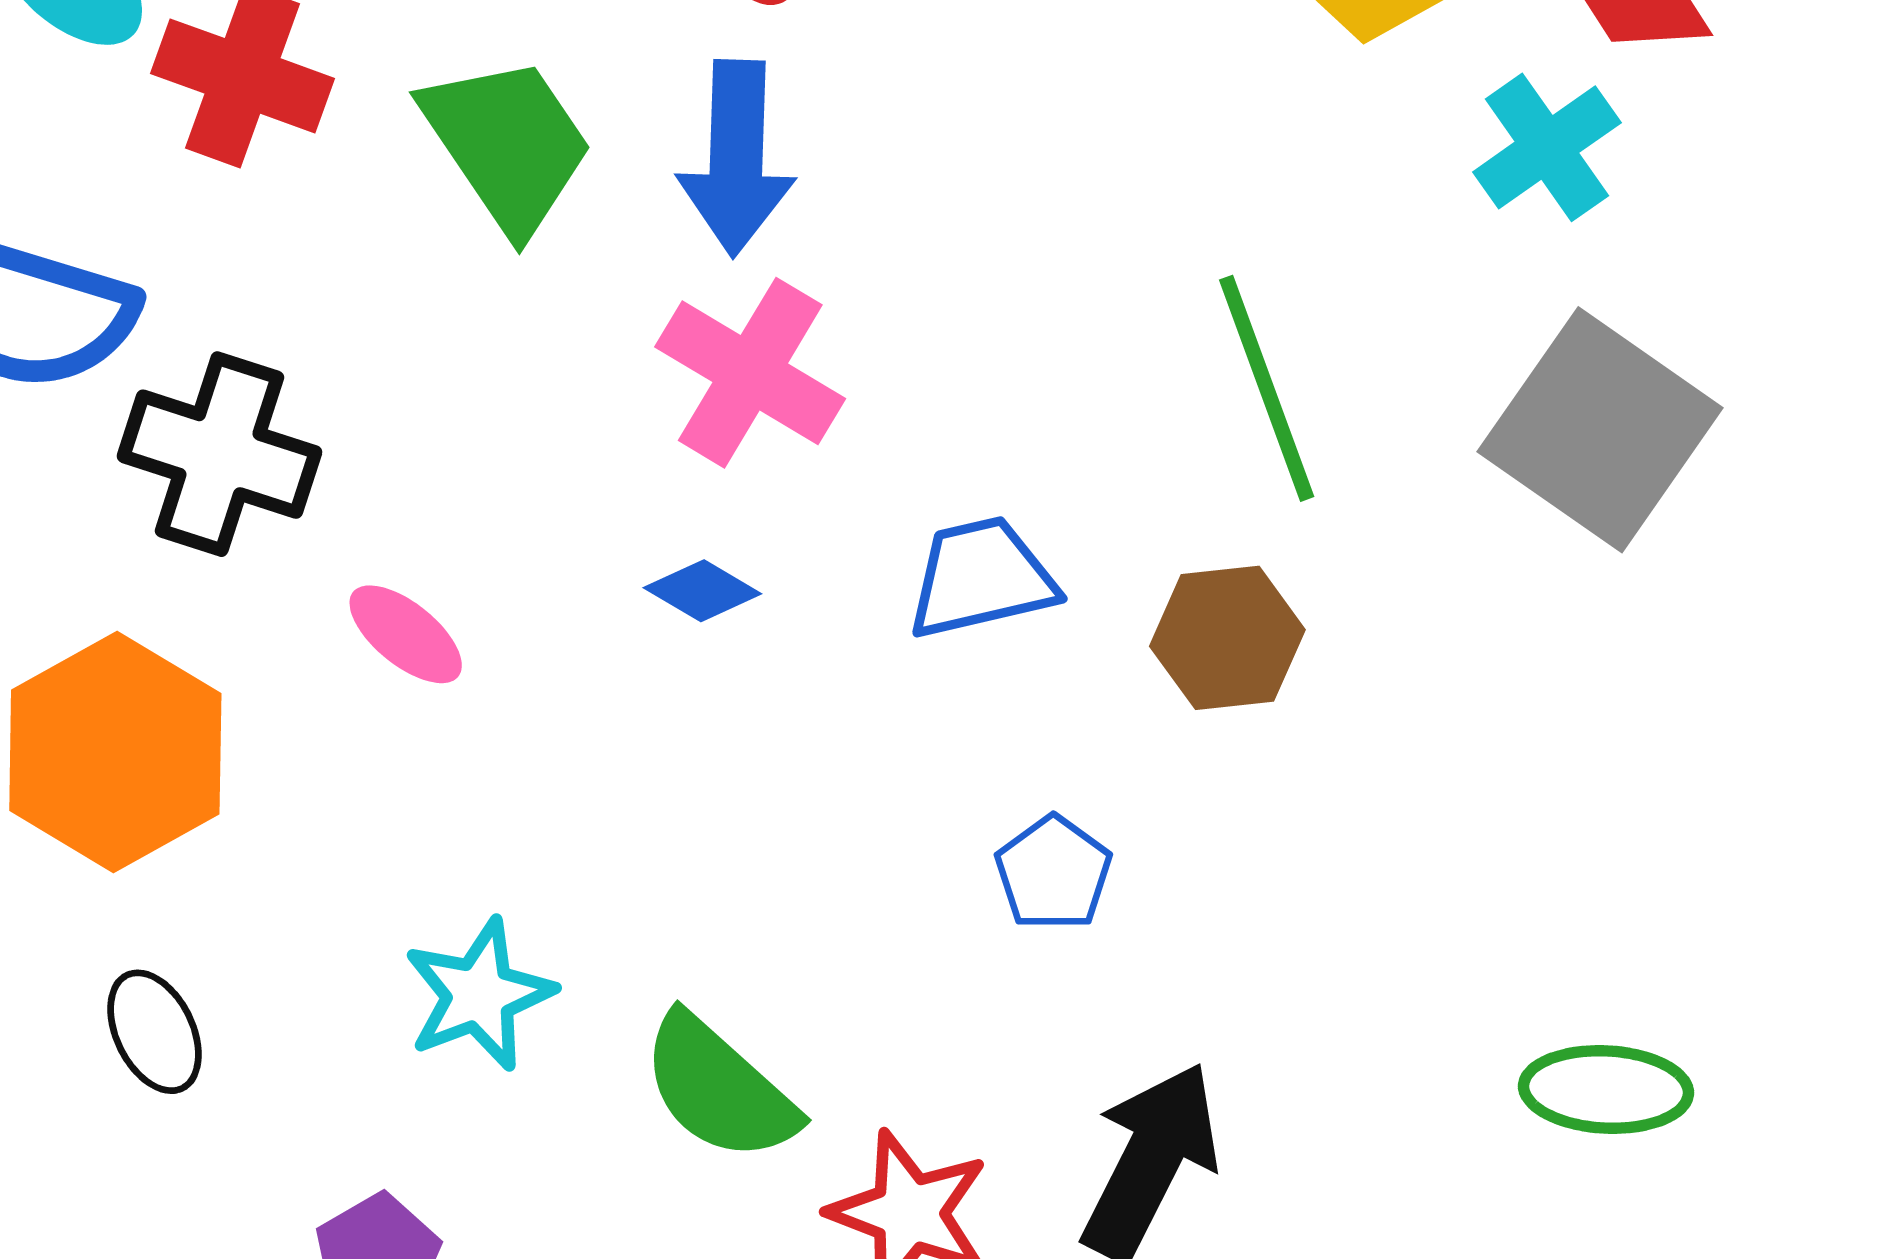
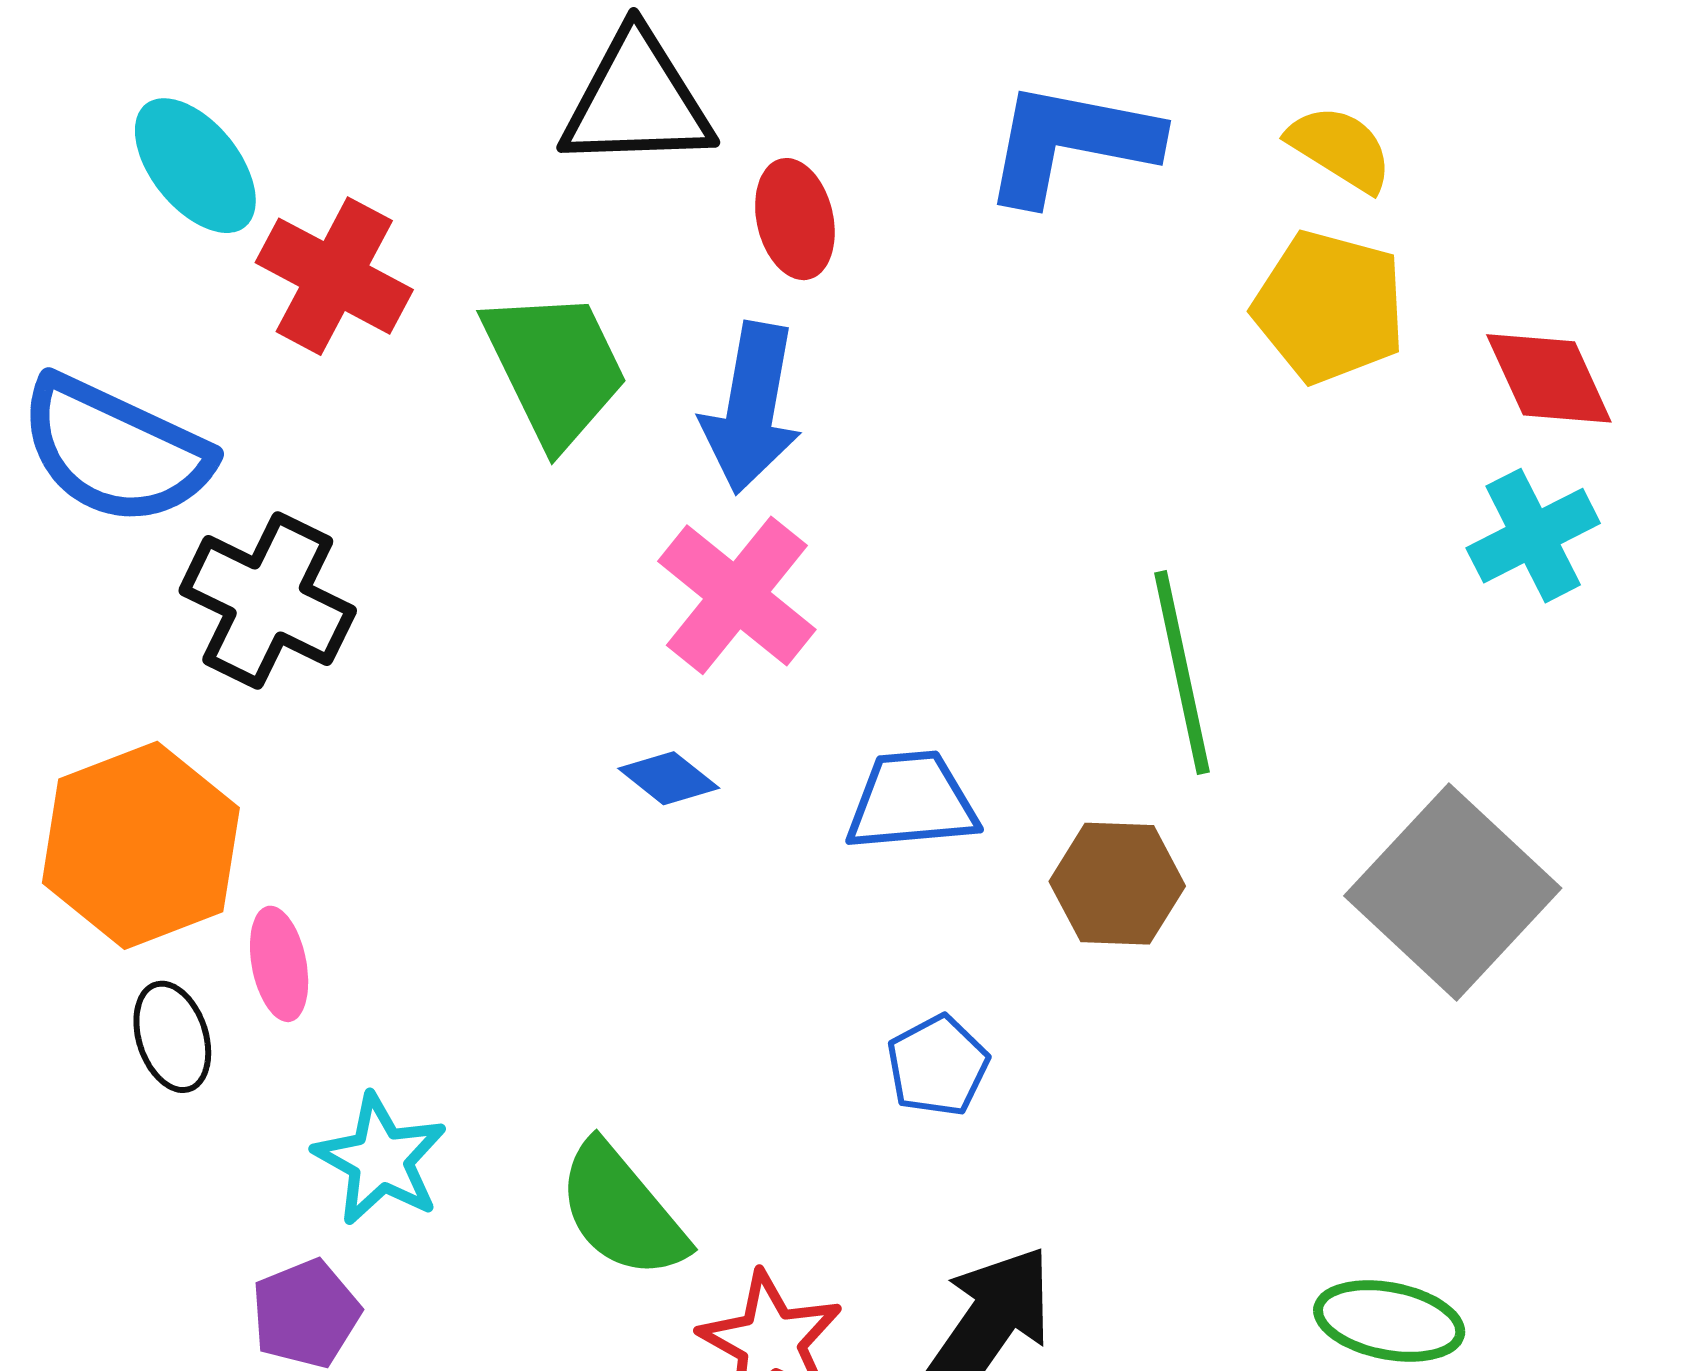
cyan cross: (1547, 147) -> (1533, 536), moved
gray square: (1600, 430) -> (1453, 892), moved
pink ellipse: (406, 634) -> (279, 964), moved, turned 32
cyan star: (479, 995) -> (380, 1159), moved, turned -30
black ellipse: (154, 1032) -> (172, 1037), moved

